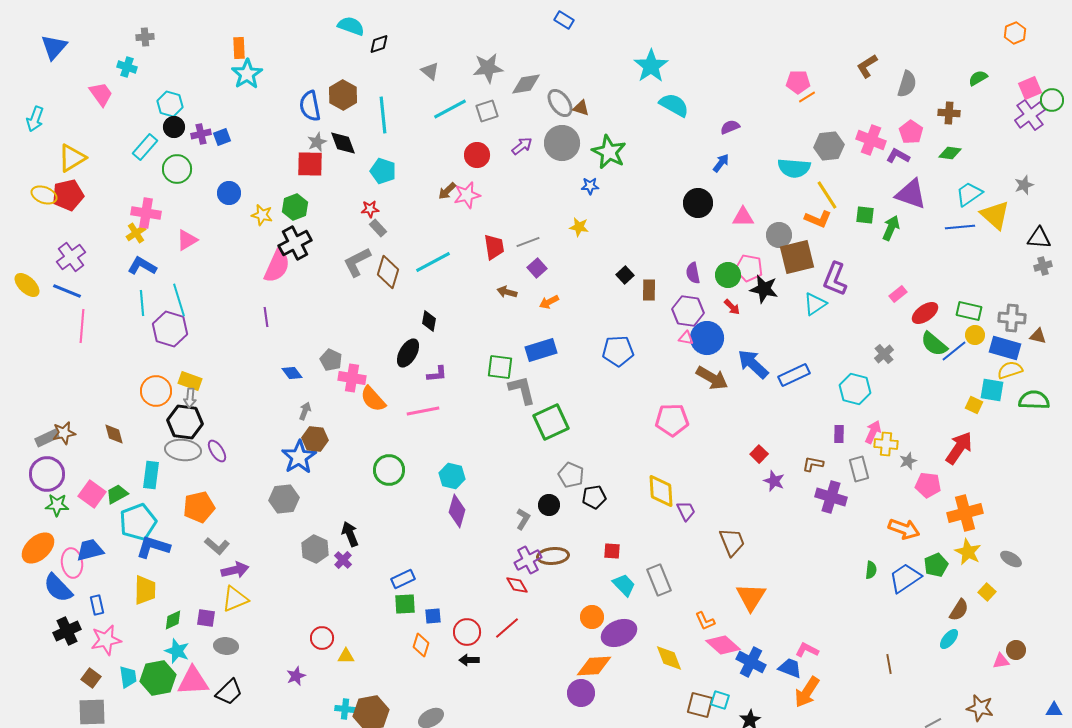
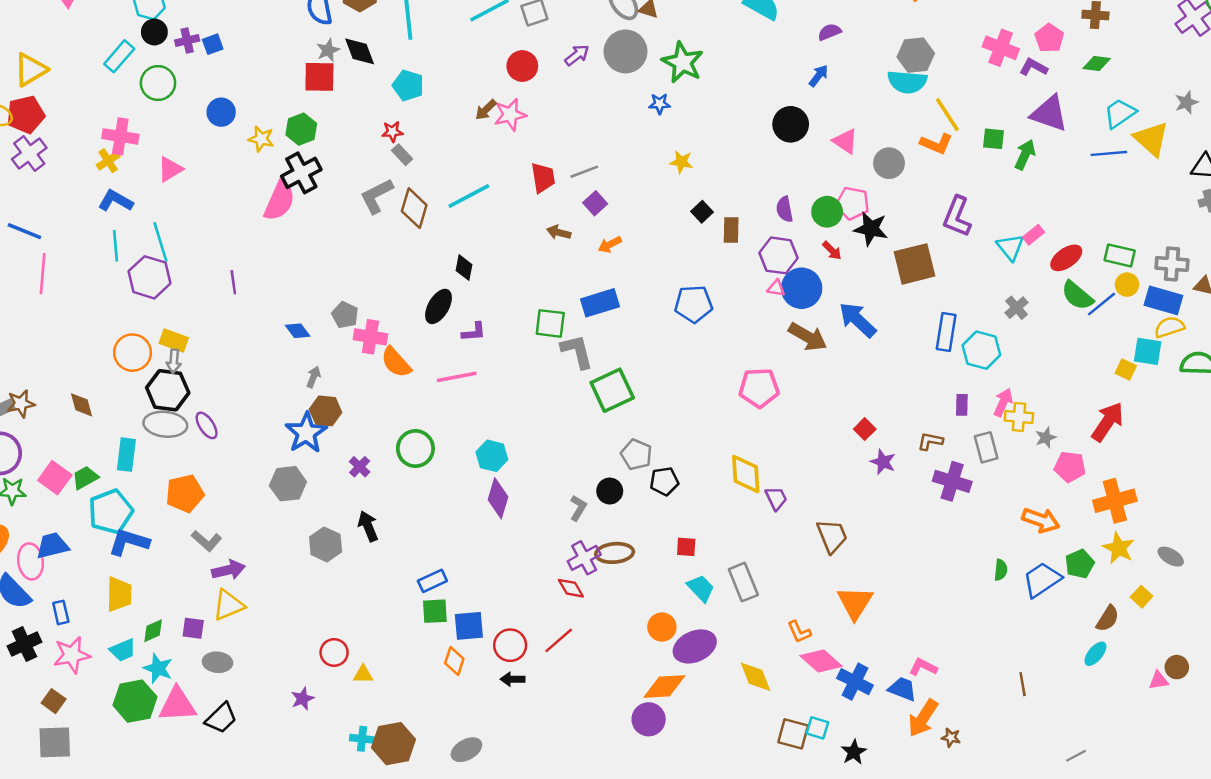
gray hexagon: (829, 146) -> (916, 55), moved
pink triangle: (743, 217) -> (845, 141), turned 35
yellow star: (579, 227) -> (681, 162), moved
purple cross: (71, 257) -> (29, 153), moved
brown square: (797, 257) -> (915, 264), moved
cyan triangle: (815, 304) -> (1010, 247), moved, turned -35
purple line: (266, 317) -> (233, 282), moved
blue rectangle: (794, 375) -> (946, 332), moved, turned -56
purple cross: (343, 560) -> (360, 467), moved
blue square: (433, 616) -> (469, 626), size x1.5
cyan trapezoid: (128, 677) -> (123, 650), moved, turned 75
brown star: (980, 708) -> (951, 738), moved, size x0.6

